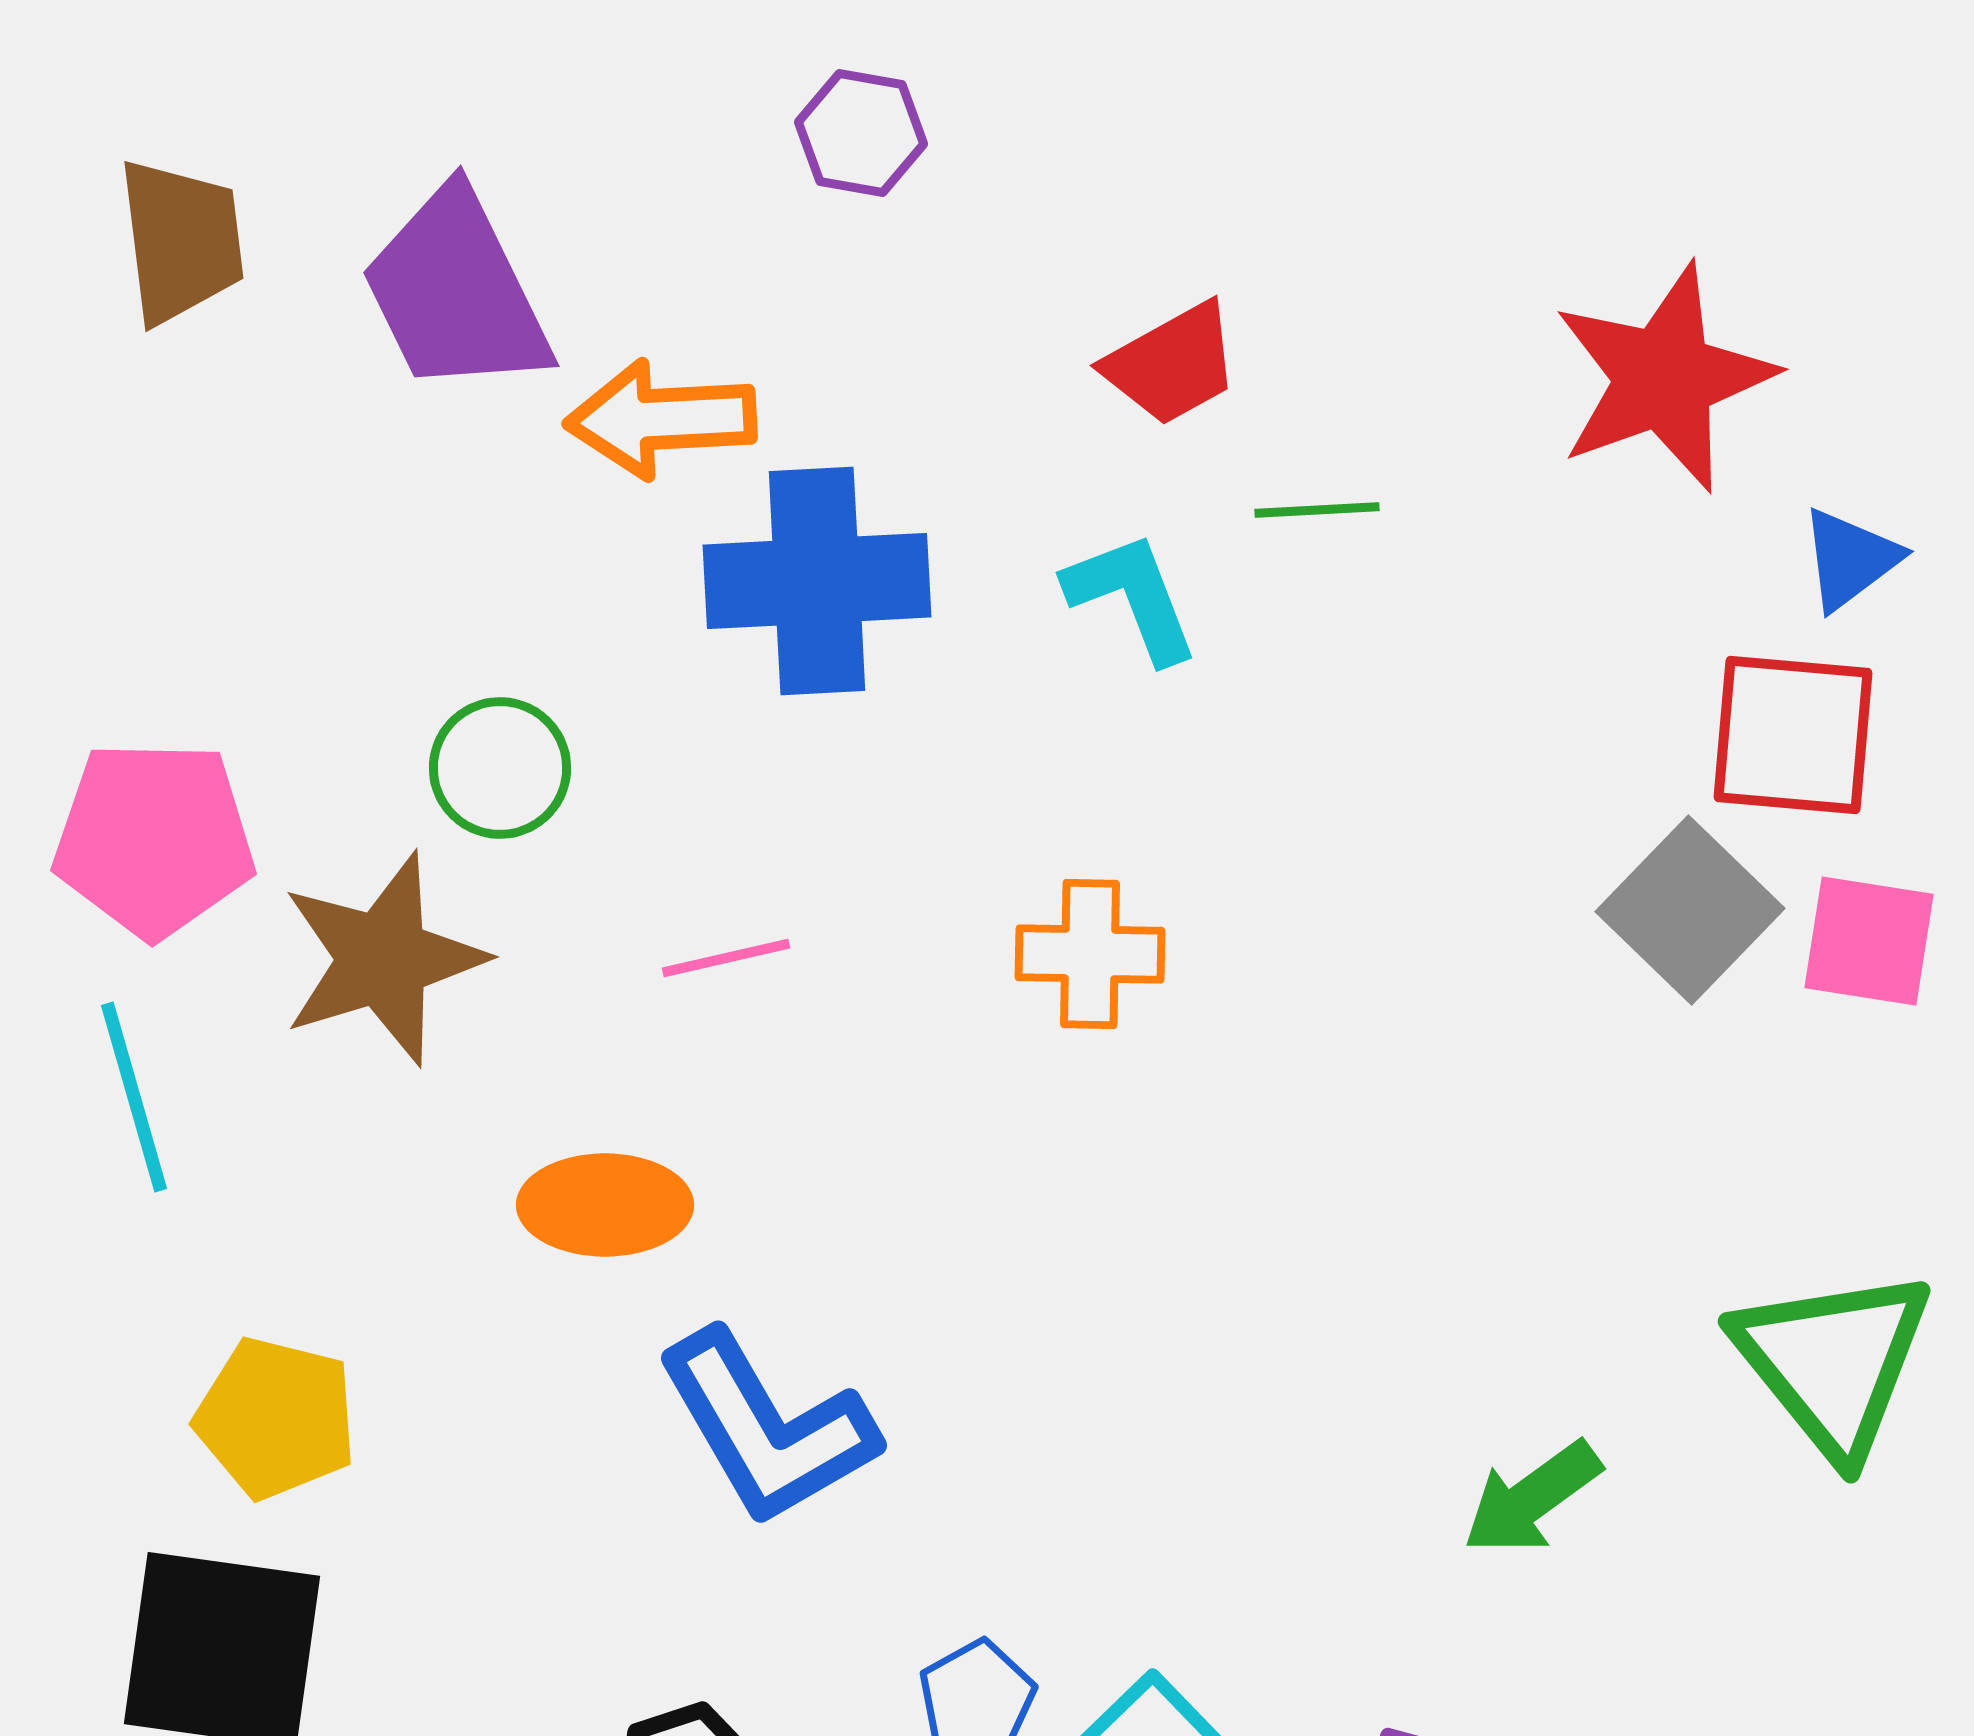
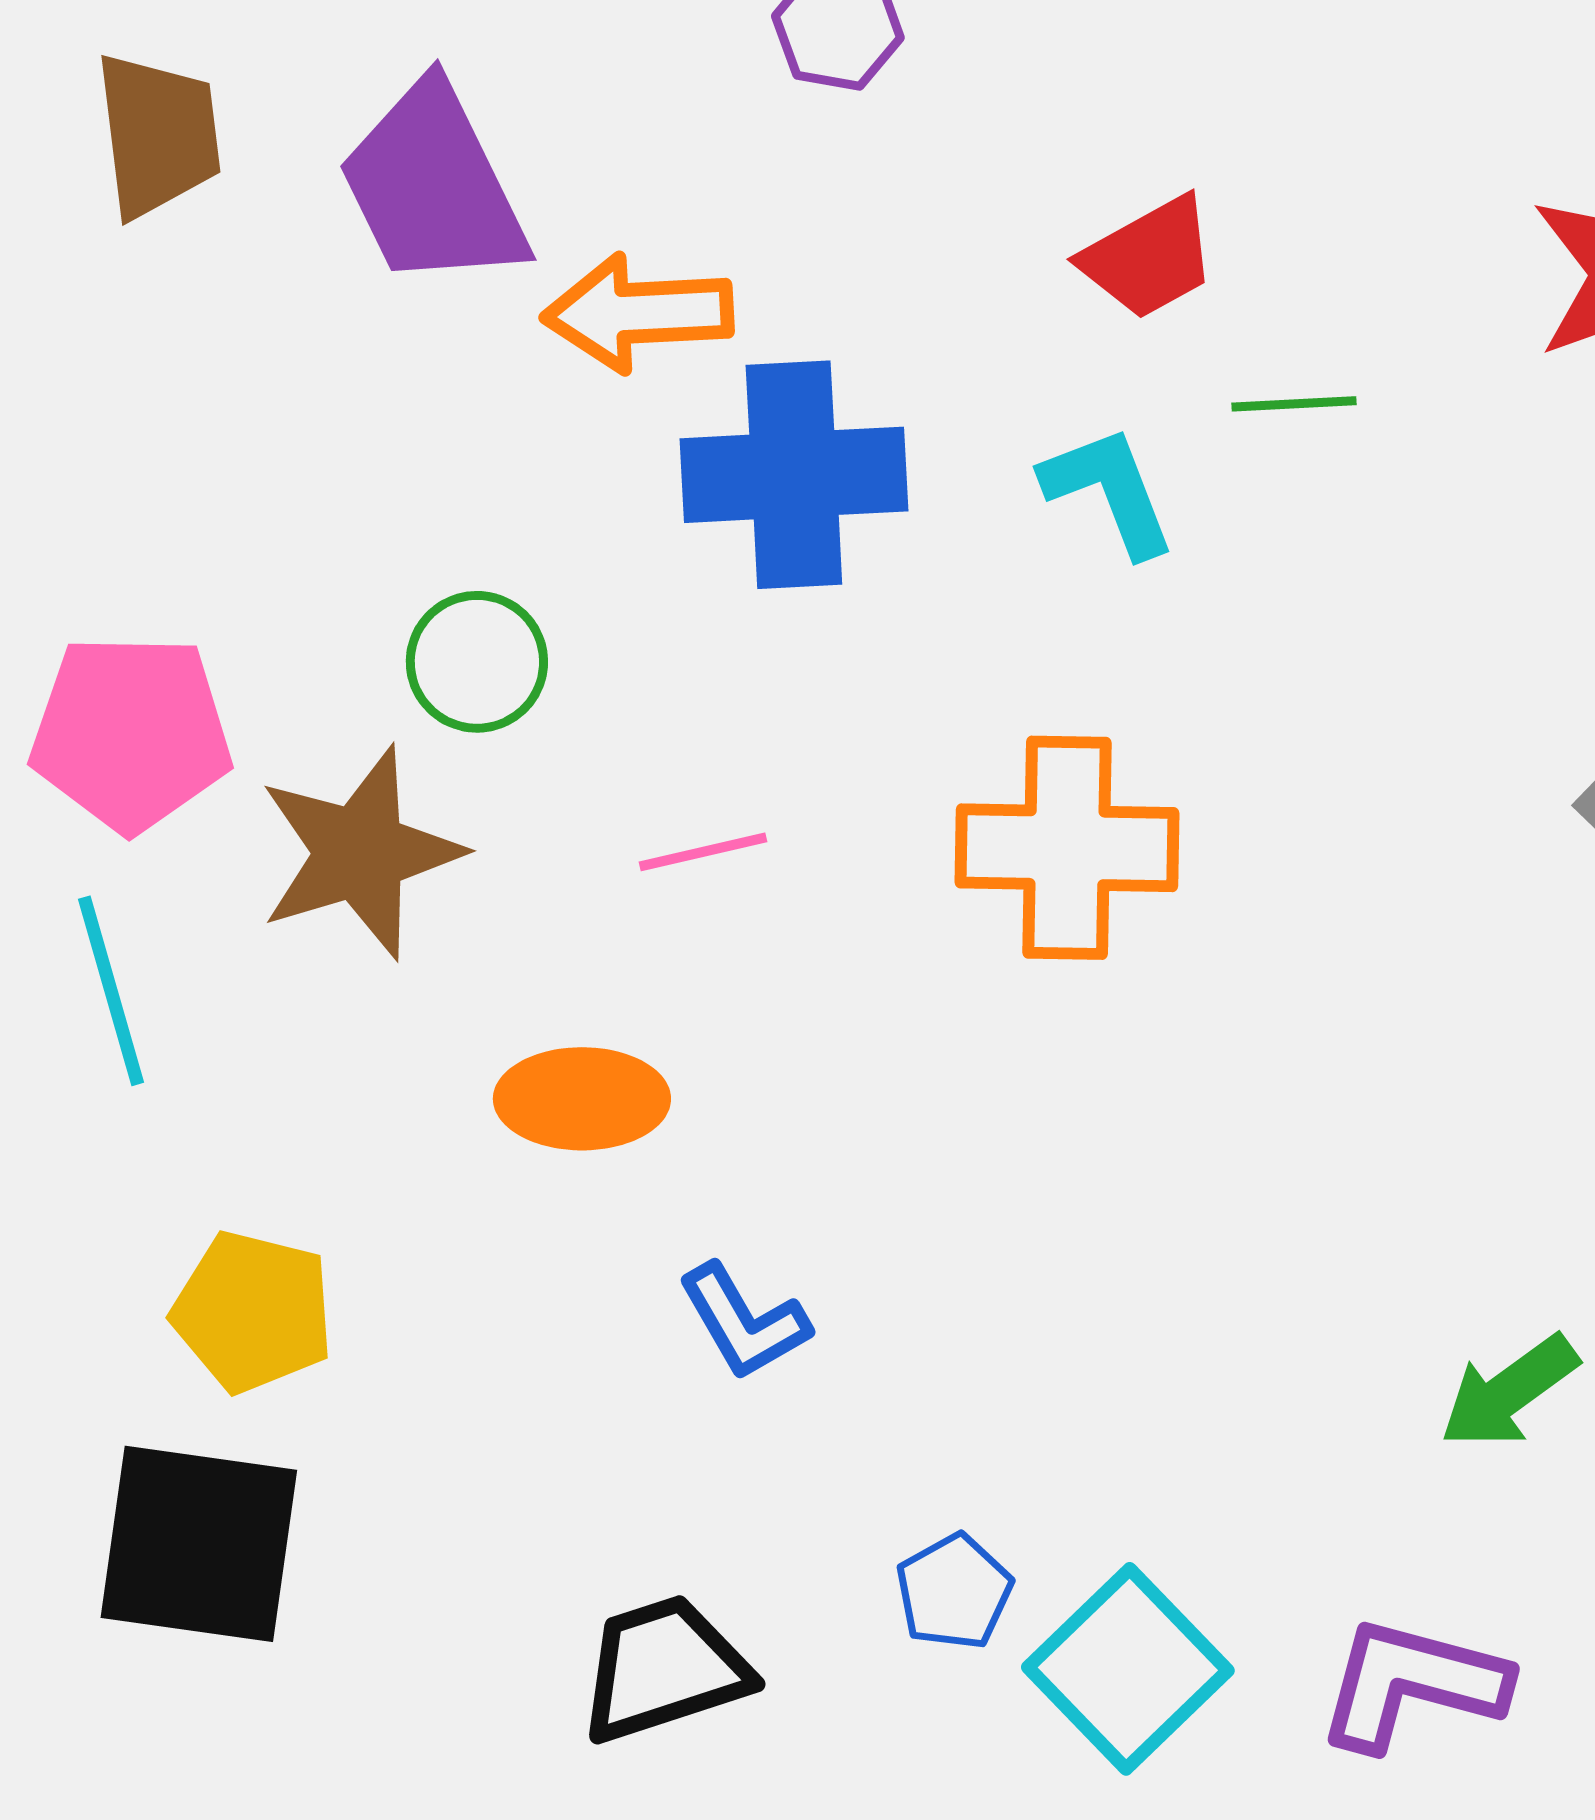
orange cross: (1090, 954) -> (1067, 848), size x1.5
blue L-shape: (767, 1428) -> (744, 1322), size x0.6

